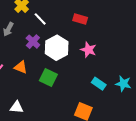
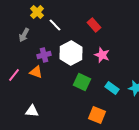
red rectangle: (80, 19) -> (94, 25), turned 32
purple cross: (33, 42) -> (44, 55), moved, turned 32
green square: (48, 77) -> (82, 82), moved

